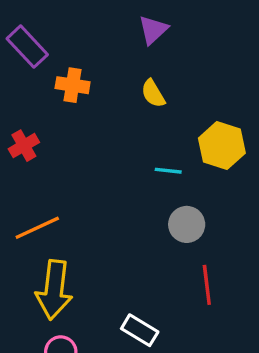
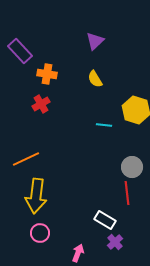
red cross: (24, 146) -> (41, 104), moved
gray circle: (187, 224) -> (132, 167), moved
white rectangle: (140, 330) -> (105, 220), moved

